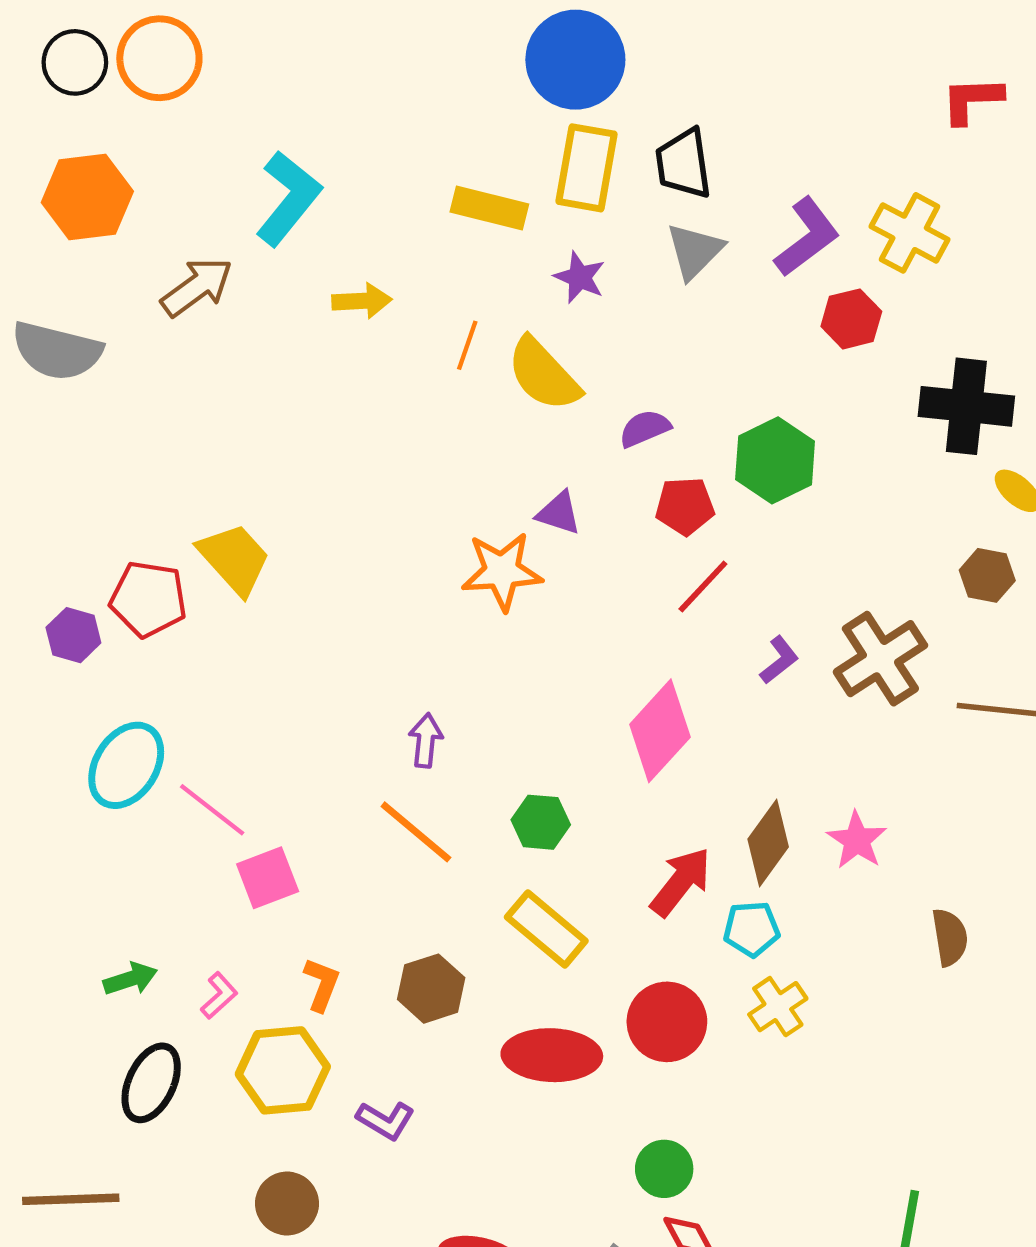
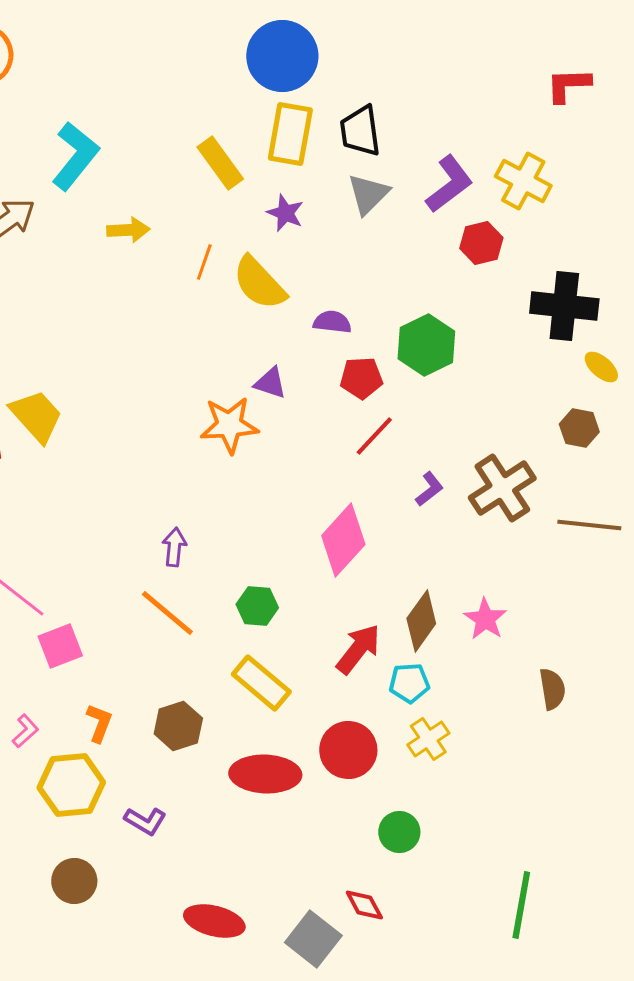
yellow rectangle: (489, 208) -> (220, 163), turned 40
purple semicircle: (645, 428) -> (332, 322), turned 30
green circle: (664, 1169) -> (399, 832), moved

